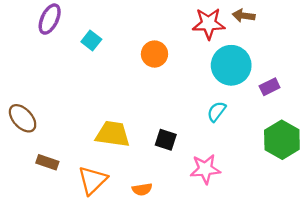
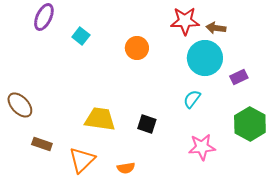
brown arrow: (244, 16) -> (216, 28), moved
pink star: (205, 169) -> (202, 147), moved

